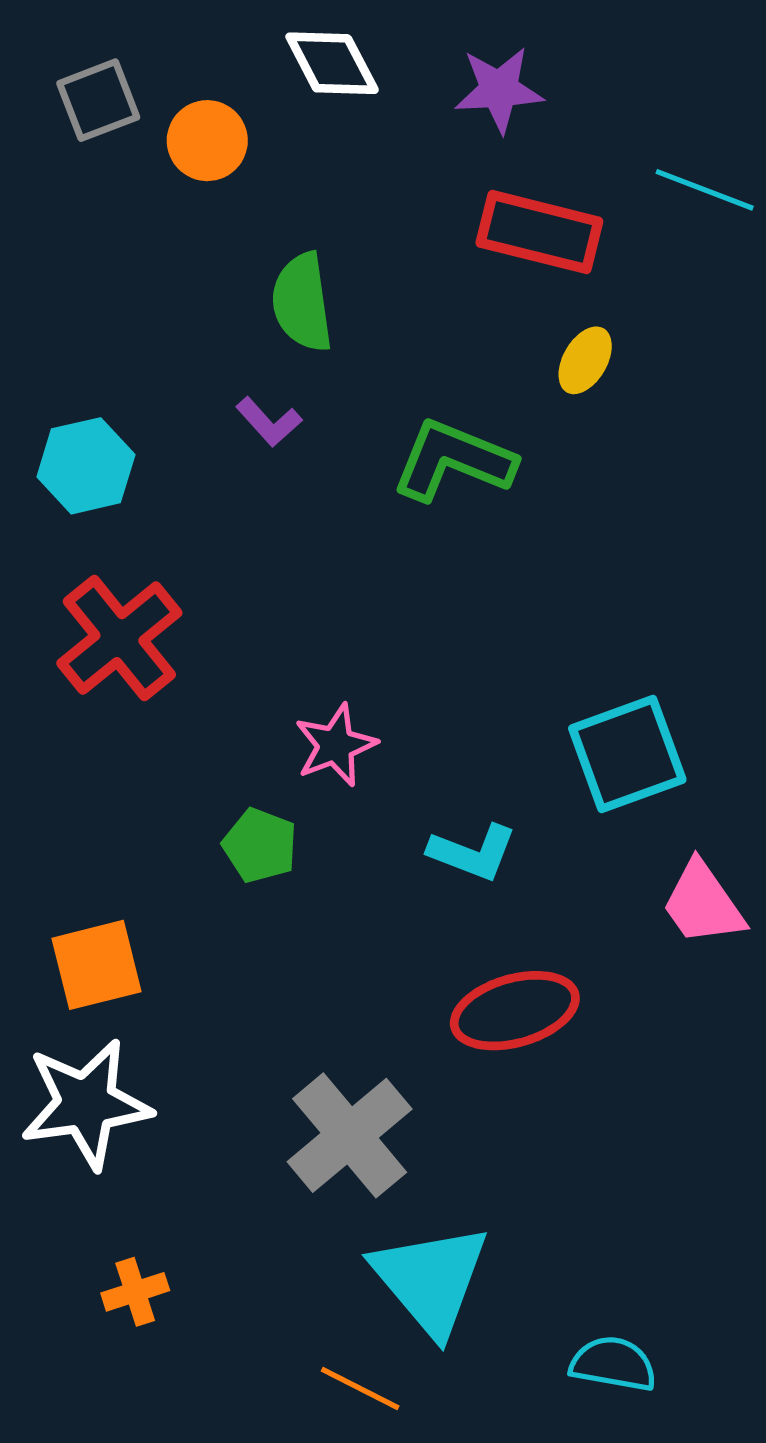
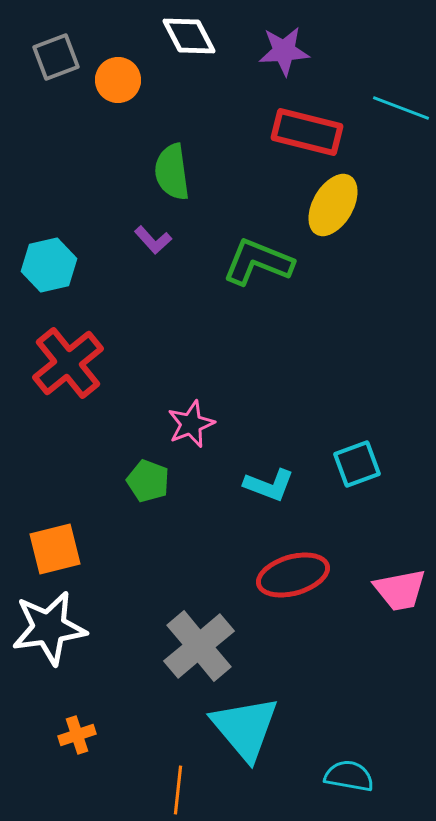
yellow ellipse: (585, 360) -> (333, 205), size x1.6
cyan square: (627, 754) -> (357, 464), moved, size x0.7
pink trapezoid: (703, 903) -> (400, 590), moved, turned -66
orange line: (360, 1389) -> (178, 790), moved, turned 69

